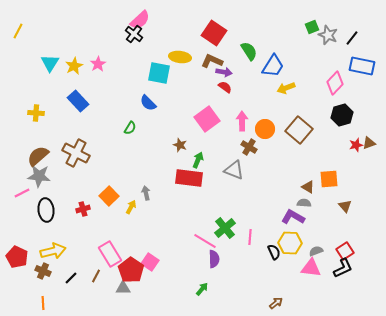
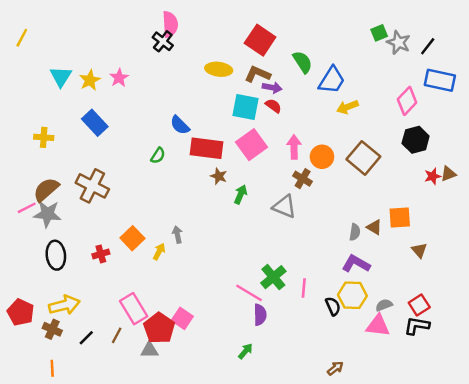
pink semicircle: (140, 20) -> (170, 24), turned -50
cyan square: (159, 73) -> (245, 107), moved
red rectangle: (189, 178) -> (207, 148), moved
pink line: (22, 193) -> (27, 208), moved
gray semicircle: (304, 203) -> (355, 232), moved, turned 96
black L-shape: (343, 268) -> (417, 326), turned -145

